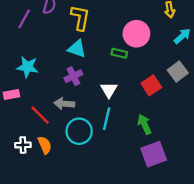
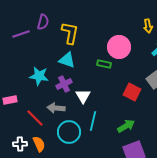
purple line: (24, 19) -> (21, 34), turned 42
cyan star: (28, 67) -> (39, 76), moved
red square: (151, 85) -> (132, 92), turned -30
white triangle: (109, 90) -> (83, 96), moved
green arrow: (144, 124) -> (126, 126), turned 84

